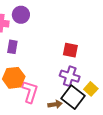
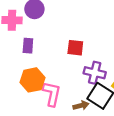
red square: (70, 50) -> (75, 48), moved

